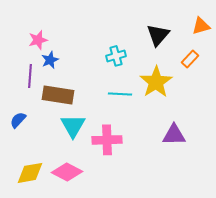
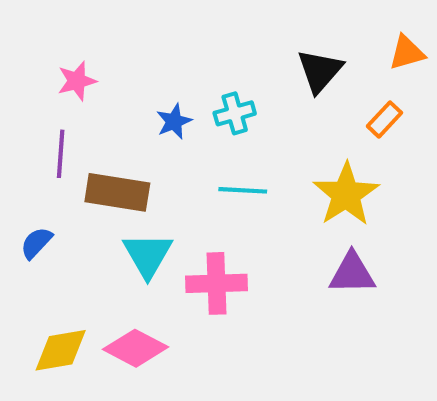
blue star: (50, 60) -> (174, 121), moved
yellow star: (156, 82) -> (346, 194), moved

